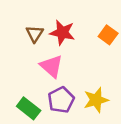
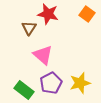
red star: (62, 33) -> (48, 14), moved
orange square: (108, 35) -> (87, 14), moved

